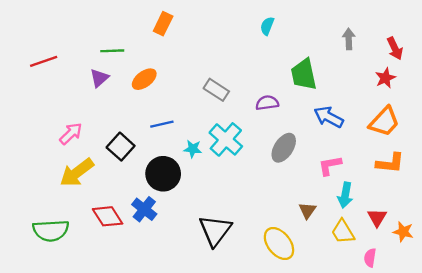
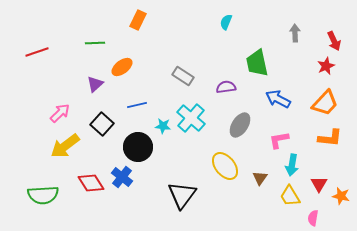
purple triangle: (99, 78) -> (95, 84), moved
yellow ellipse: (279, 244) -> (225, 166), moved

